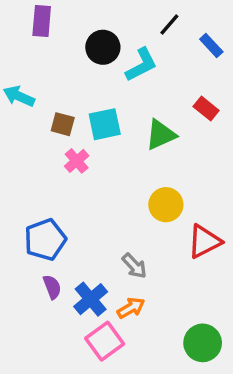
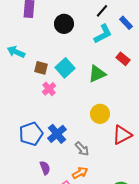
cyan L-shape: (141, 65) -> (103, 34), moved
cyan square: (105, 124) -> (65, 68), turned -30
purple semicircle: (52, 287) -> (45, 168), moved
blue cross: (91, 299) -> (57, 134), moved

